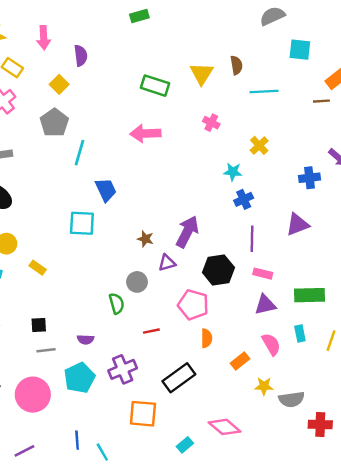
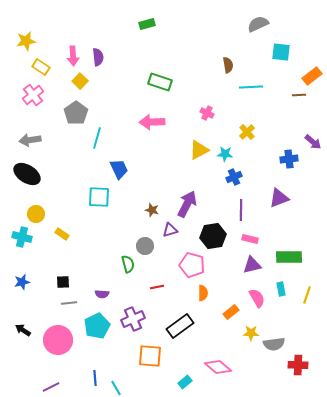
pink arrow: (44, 38) -> (73, 56), moved
yellow triangle: (202, 74) -> (199, 150), moved, turned 30

